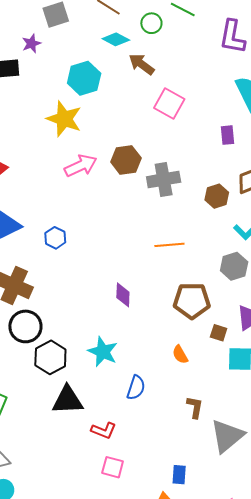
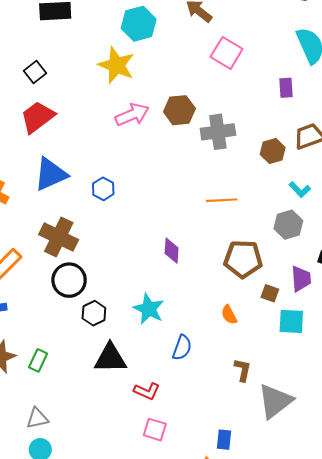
black hexagon: (50, 357) -> (94, 313), size x0.7

